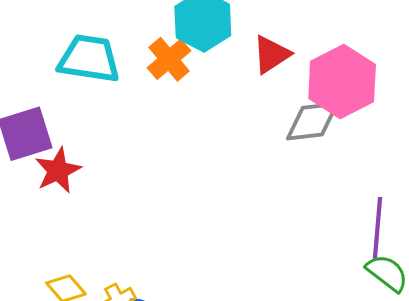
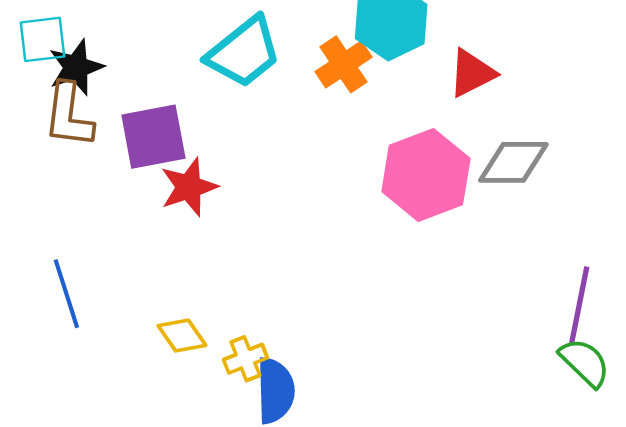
cyan trapezoid: (89, 59) -> (244, 52), turned 126
pink hexagon: (342, 81) -> (426, 175), moved

